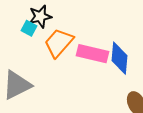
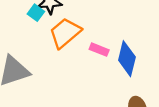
pink rectangle: (93, 54) -> (99, 50), size x0.6

